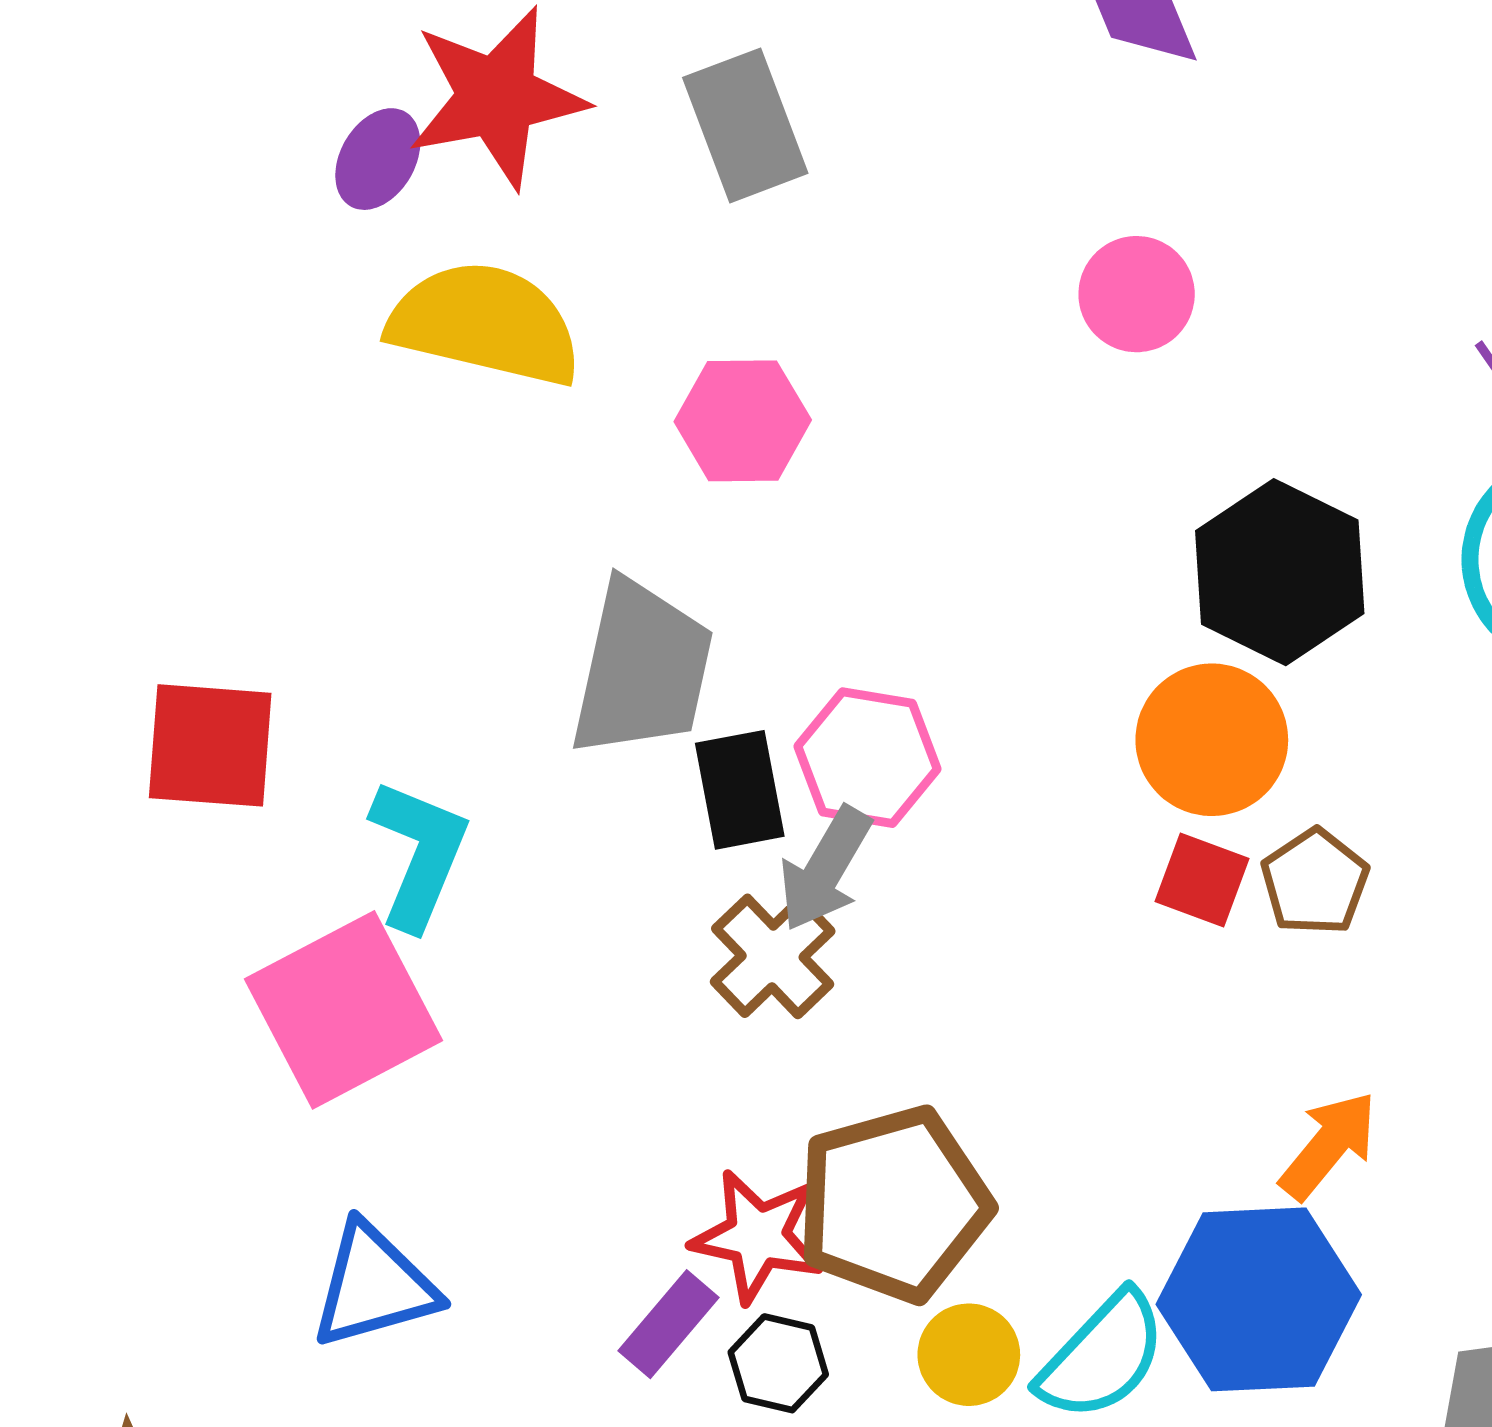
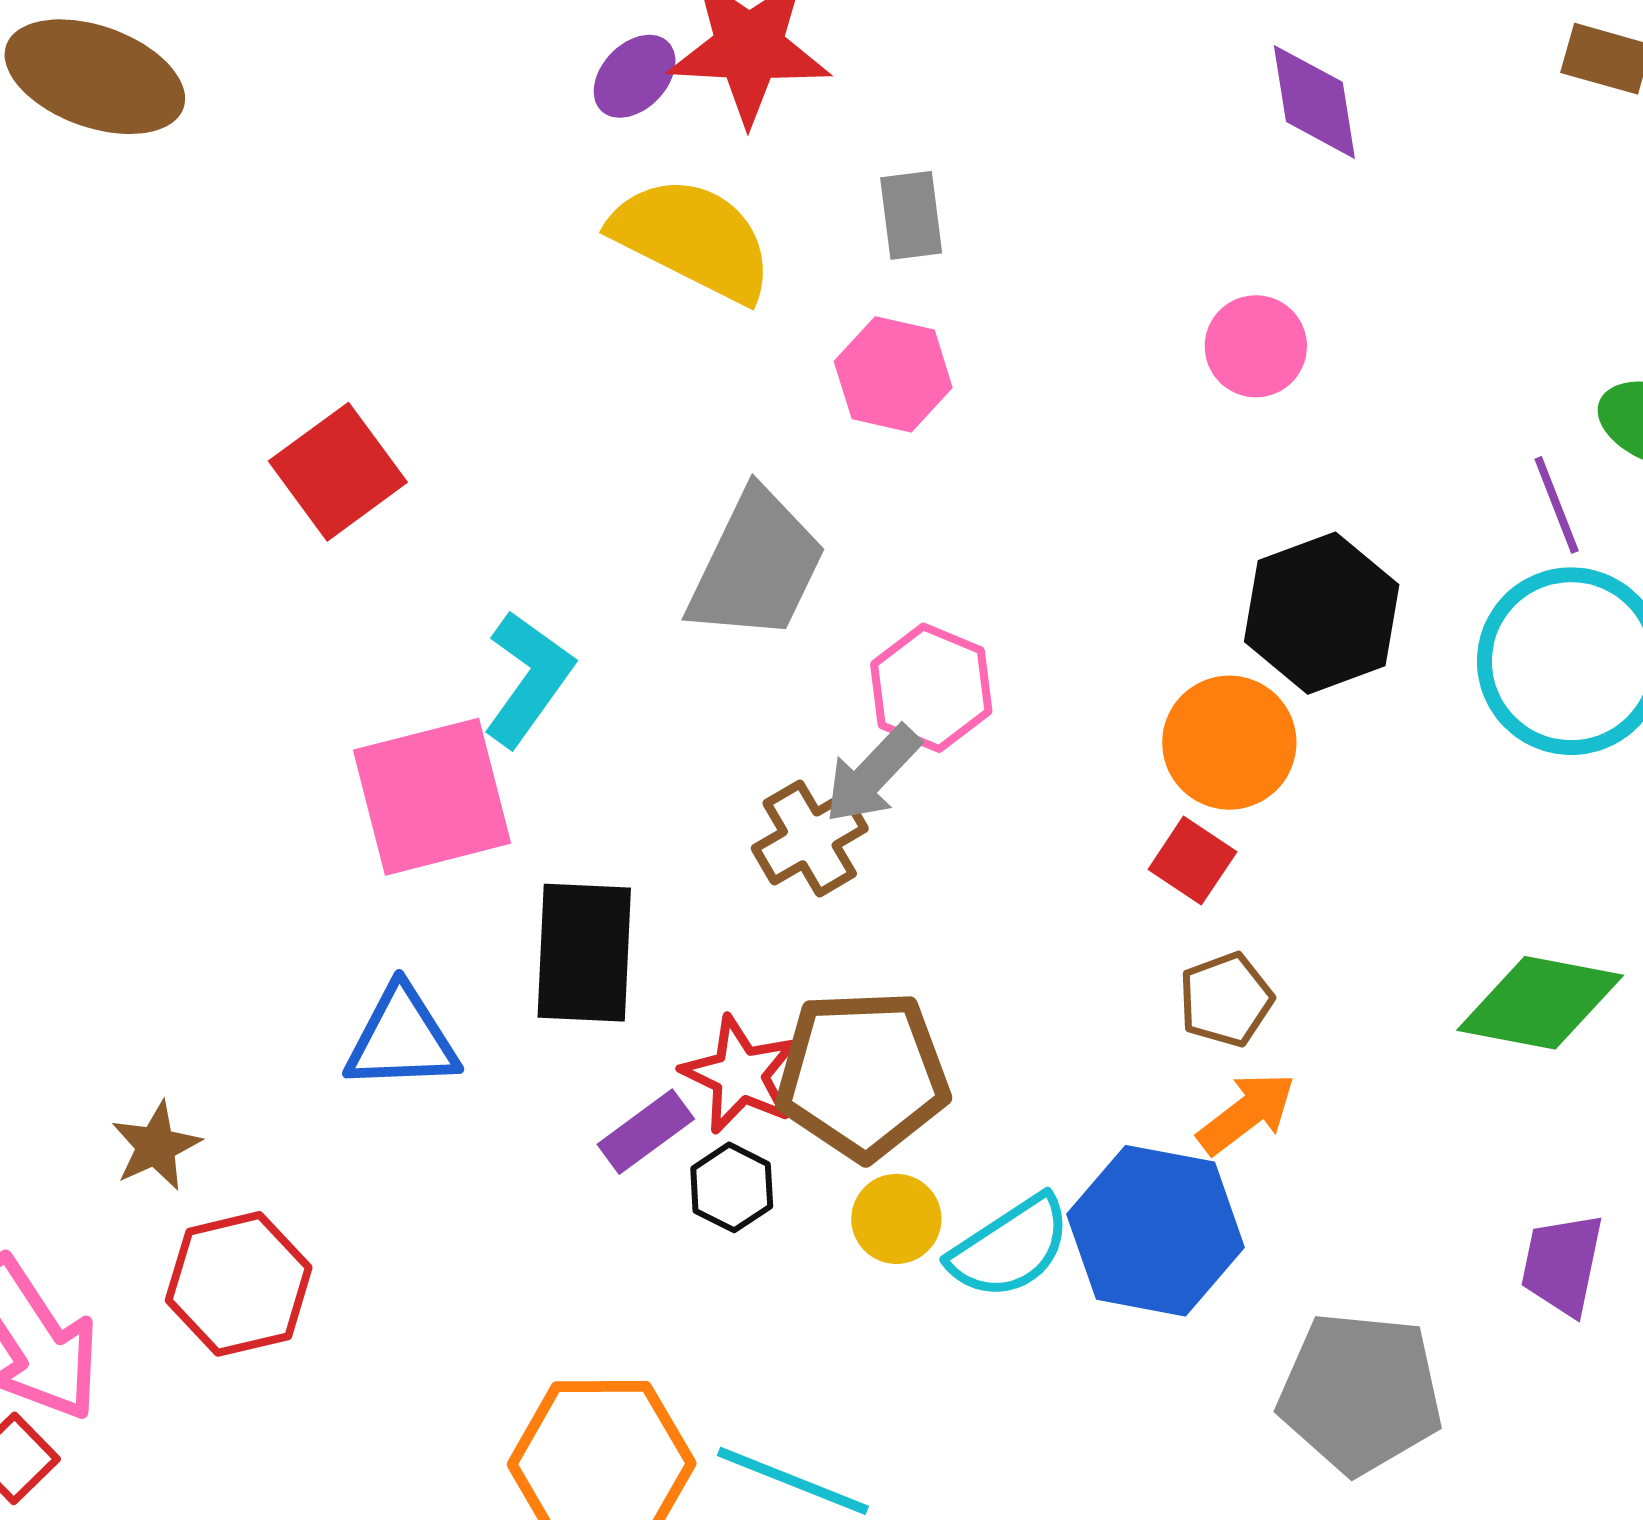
gray rectangle: (745, 125) -> (911, 215), moved, size x0.7
red square: (210, 745) -> (338, 472), moved, turned 36
black rectangle: (740, 790) -> (584, 953), moved, size x1.4
brown pentagon: (1315, 882) -> (1226, 1000), moved

